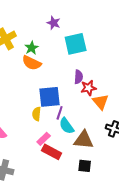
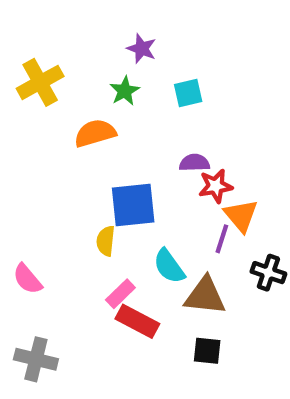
cyan square: (76, 44) -> (188, 93), size x0.6
green star: (32, 48) -> (125, 91), moved
orange semicircle: (32, 63) -> (95, 133), turned 138
purple semicircle: (79, 77) -> (194, 163), turned -96
purple line: (60, 113) -> (222, 239), moved

